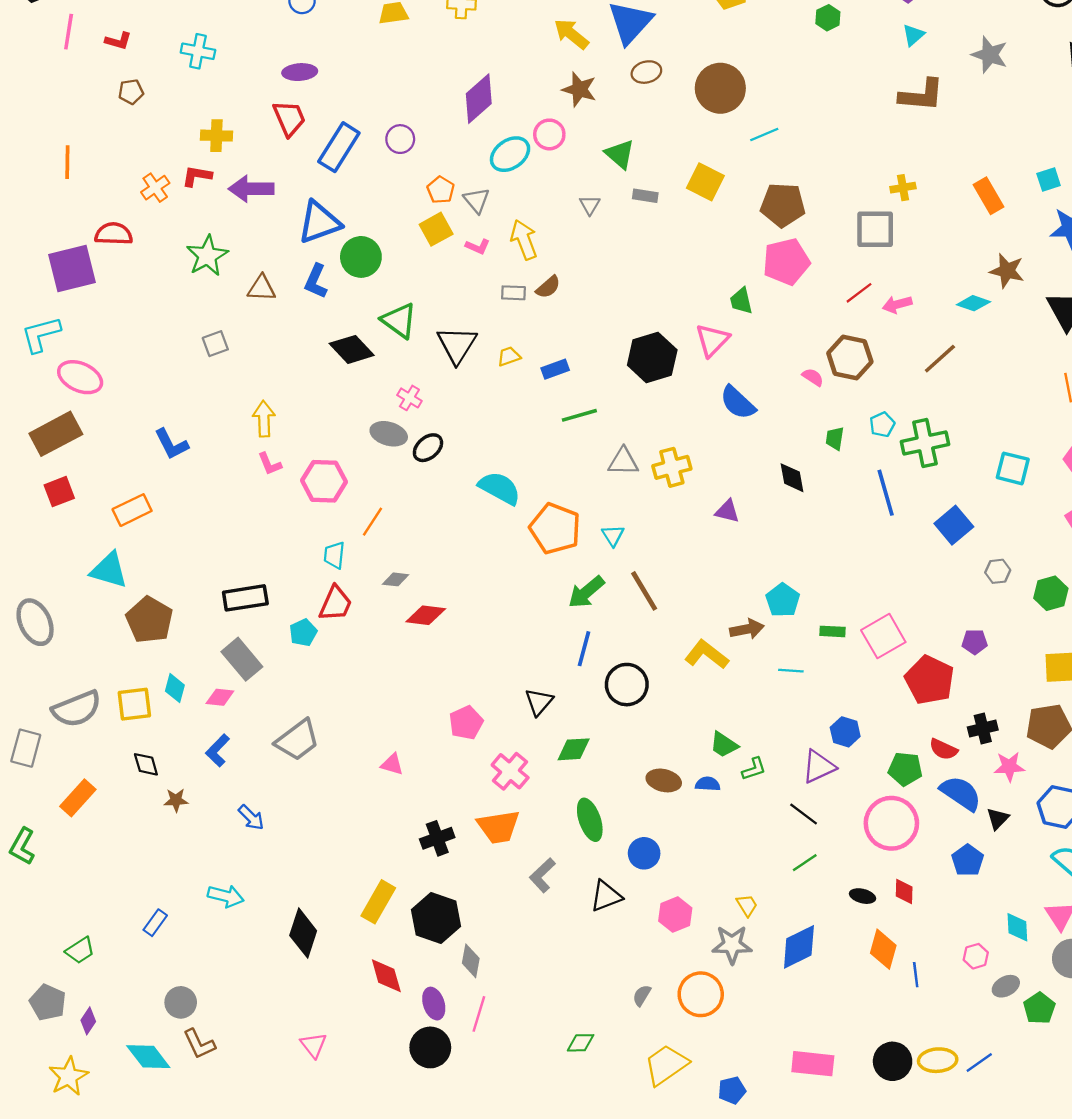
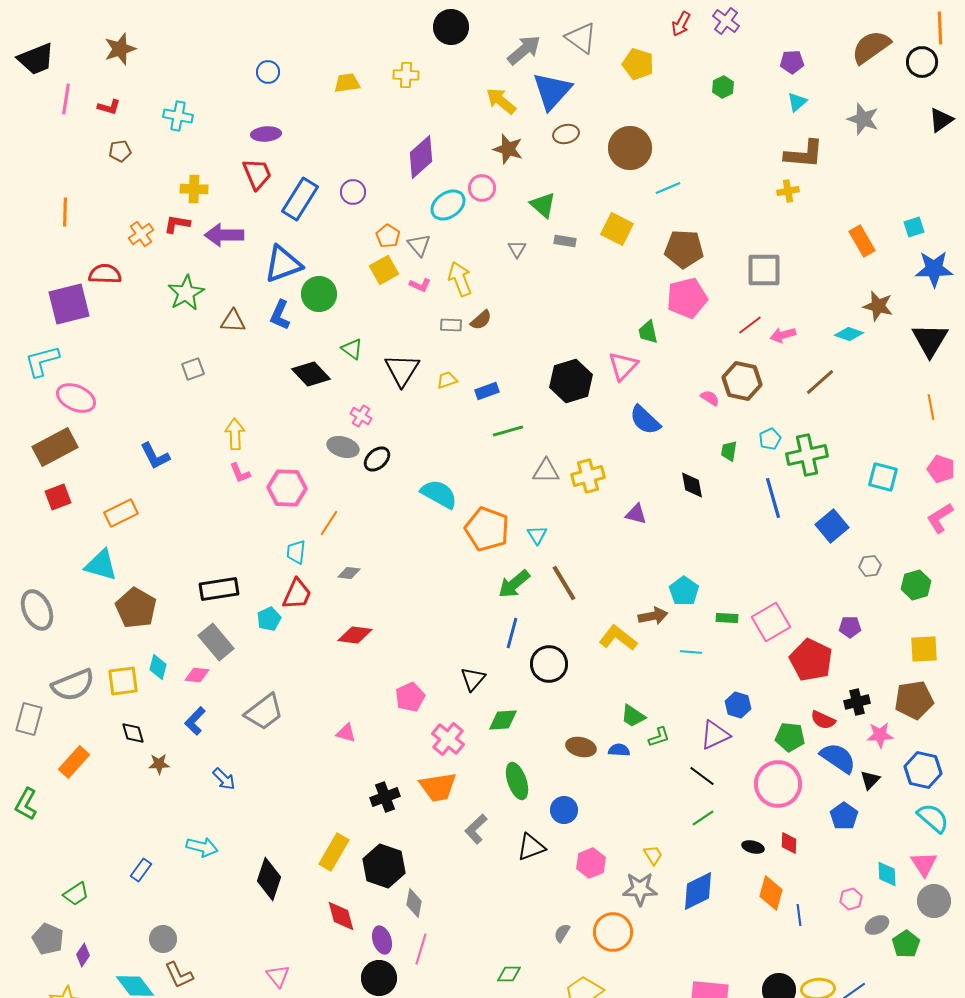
yellow cross: (903, 188) -> (788, 191), moved
green triangle: (399, 321) -> (352, 349), size x0.7
red diamond: (426, 615) -> (355, 635), moved

